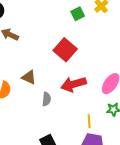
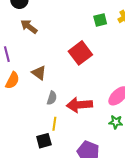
red arrow: (74, 84) -> (79, 105), moved
yellow line: (89, 121) -> (54, 124), moved

